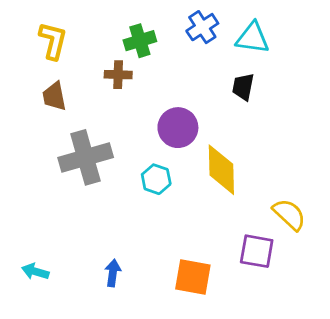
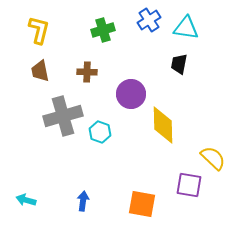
brown cross: (118, 75) -> (87, 72), moved
cyan hexagon: (156, 179) -> (100, 132), moved

